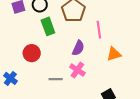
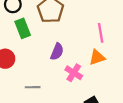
pink line: (99, 30) -> (101, 33), moved
pink cross: (77, 70) -> (74, 73), moved

